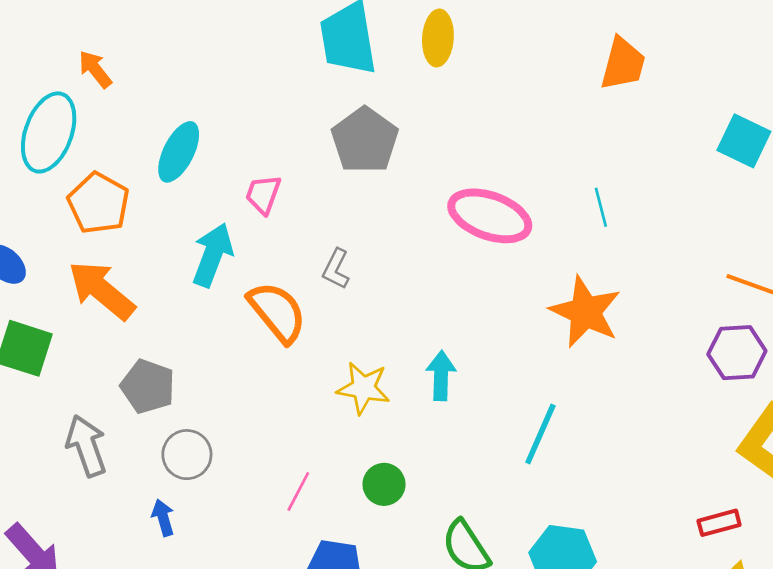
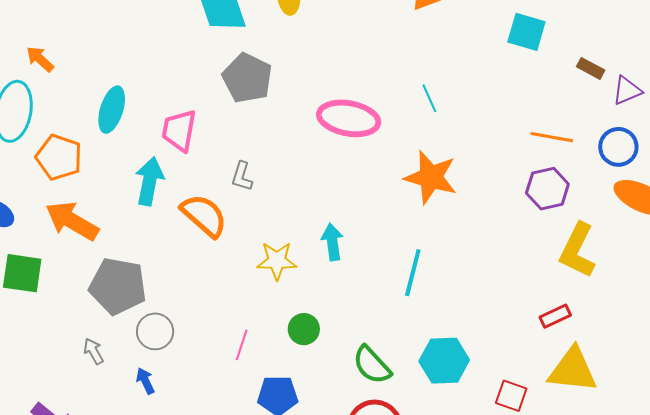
pink trapezoid: (263, 194) -> (179, 130), size x1.4
gray pentagon: (148, 386) -> (118, 286), size x1.4
gray arrow: (86, 446) -> (94, 351), moved, size x0.6

